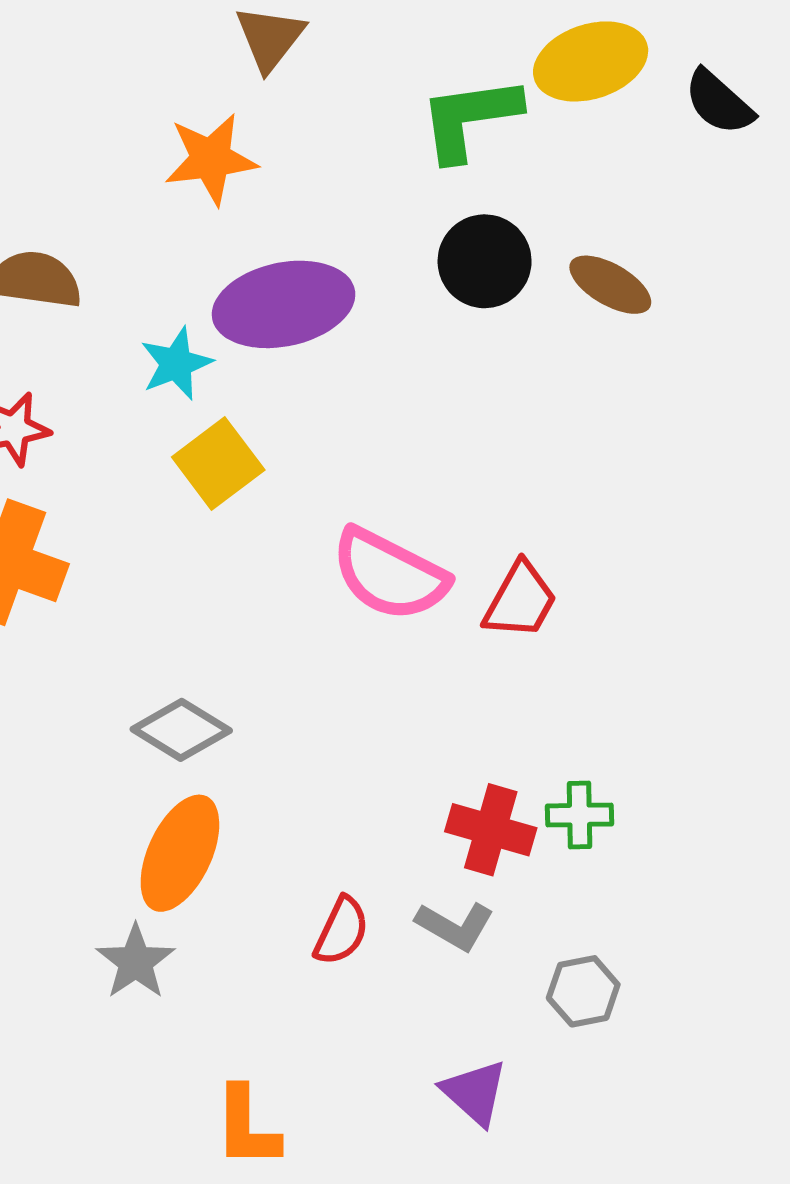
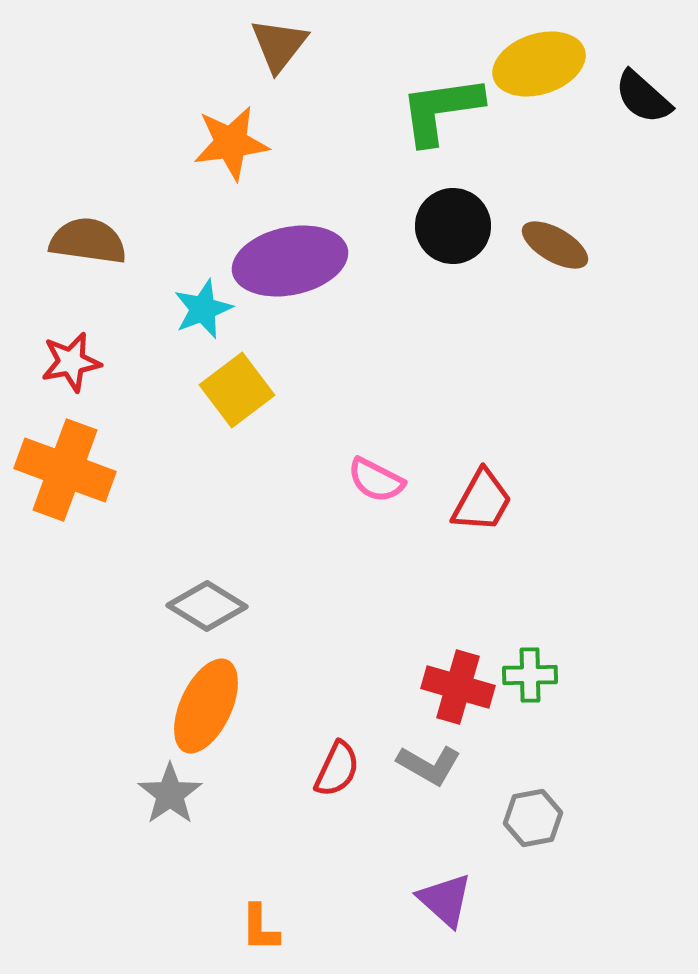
pink semicircle: (390, 575) -> (376, 480), size x0.6
orange L-shape: (247, 1127) -> (260, 928), size x0.7

